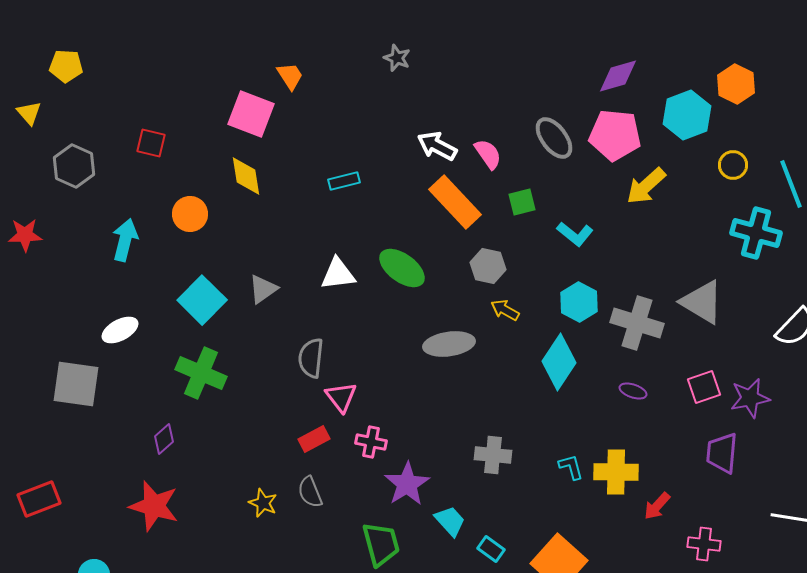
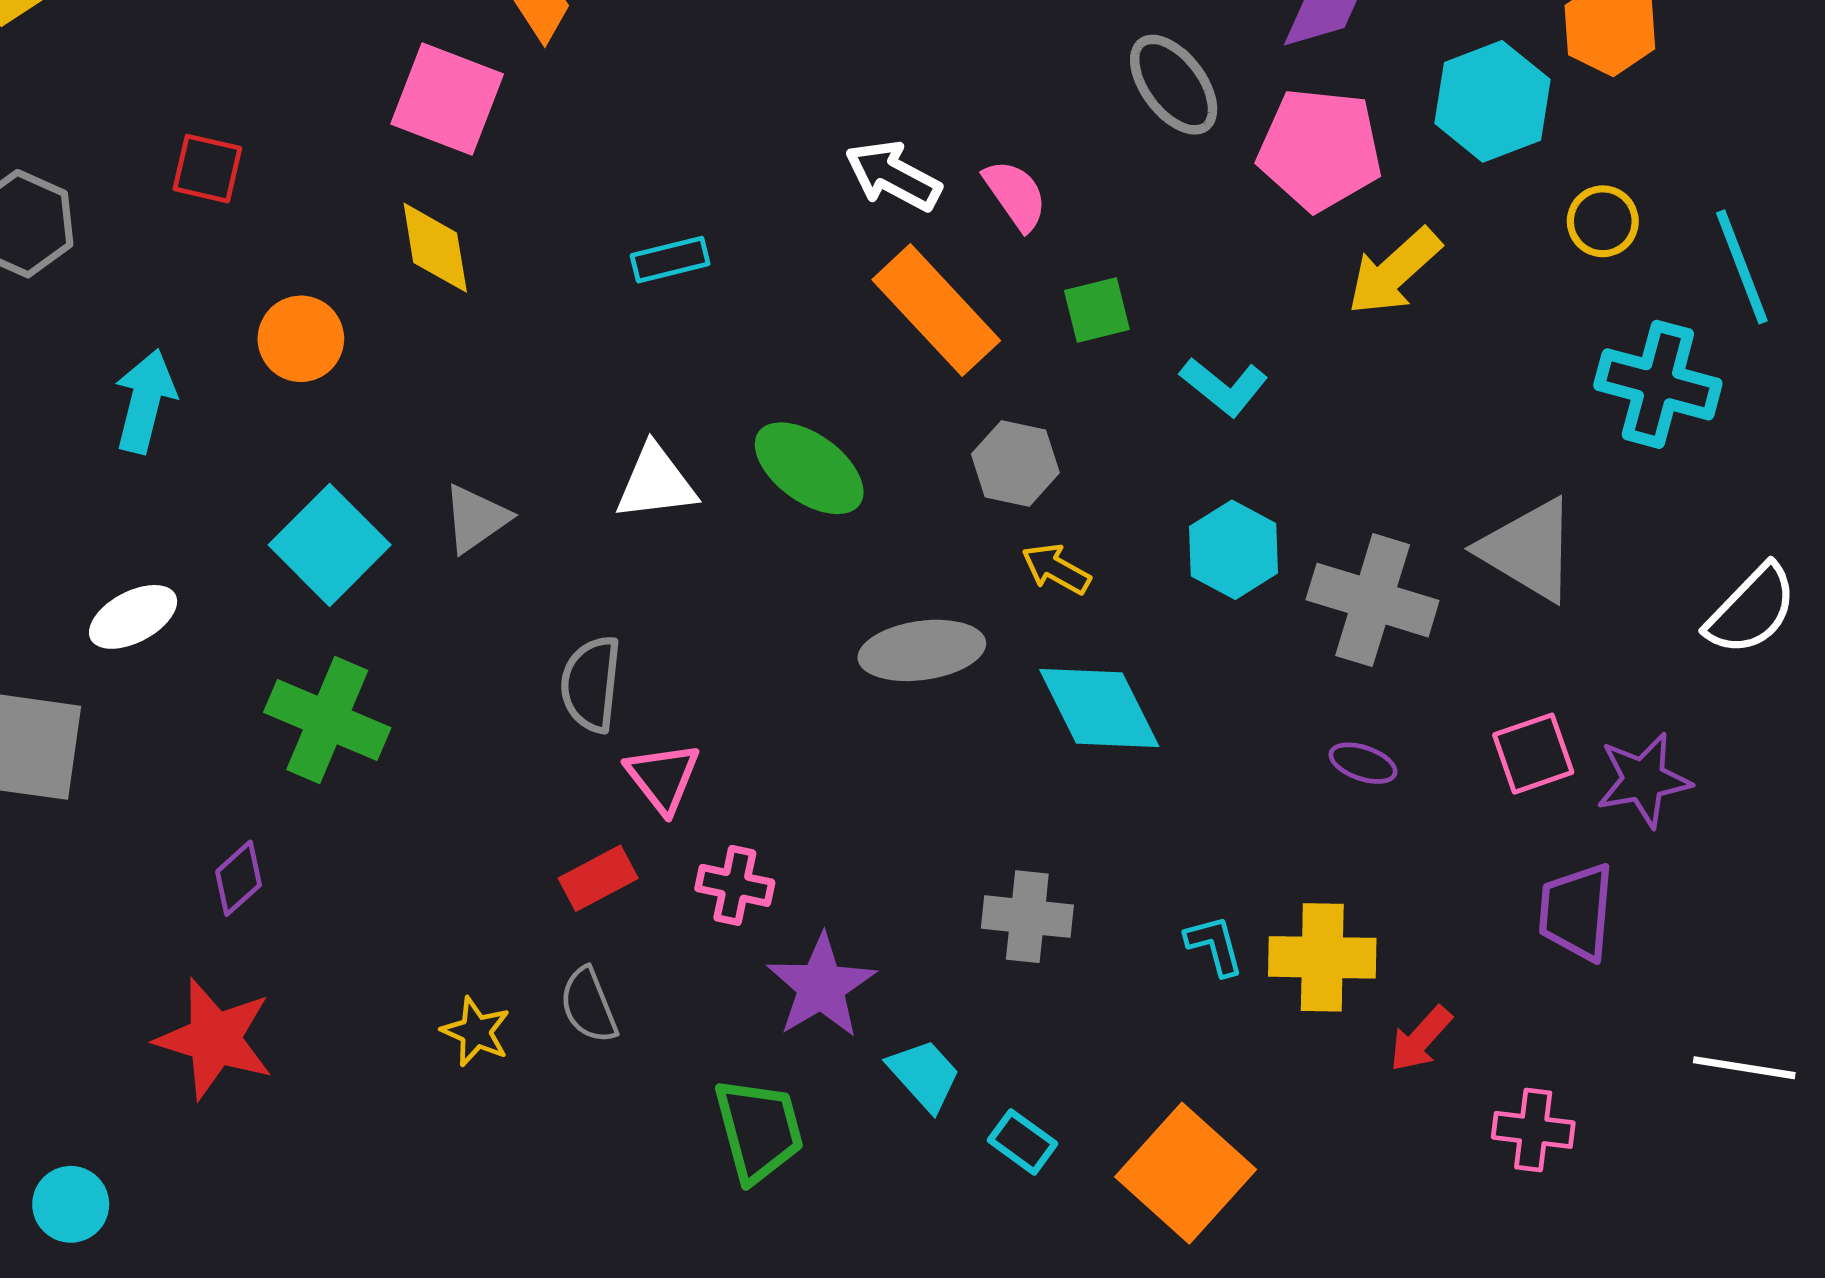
gray ellipse: (554, 138) -> (1174, 85), moved
cyan diamond: (559, 362) -> (1099, 708), moved, turned -60

